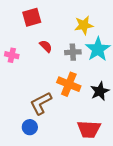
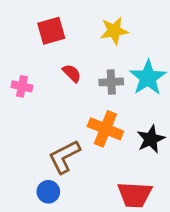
yellow star: (84, 25) -> (114, 31), moved

